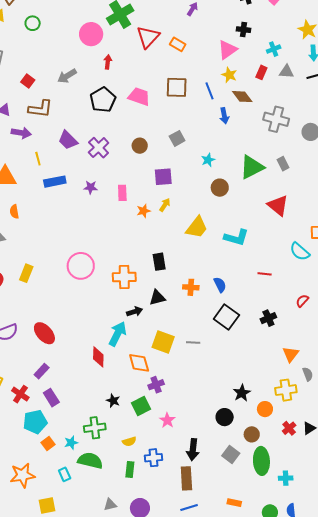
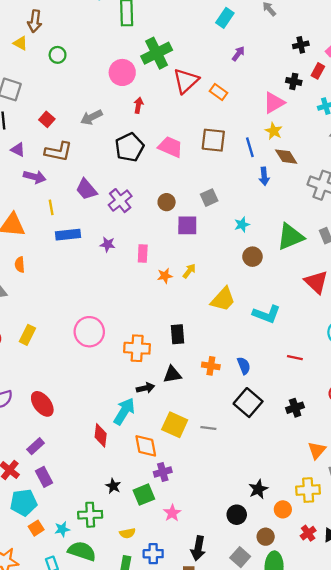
red rectangle: (261, 72) -> (318, 71), moved
purple square: (163, 177) -> (187, 225), moved

